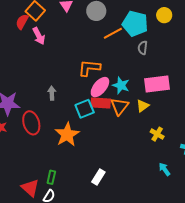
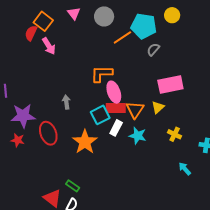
gray semicircle: (143, 48) -> (153, 49), turned 40
cyan star: (121, 85) -> (138, 136), moved
pink ellipse: (100, 87) -> (114, 92), turned -55
green rectangle: (51, 177) -> (73, 186), turned -64
white rectangle: (98, 177) -> (116, 128), moved

